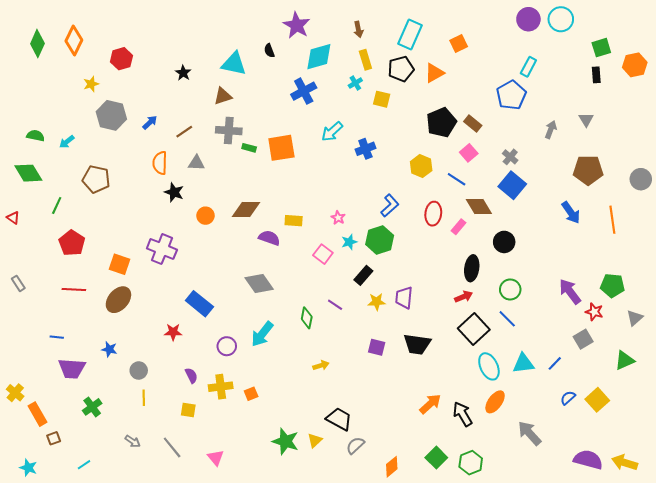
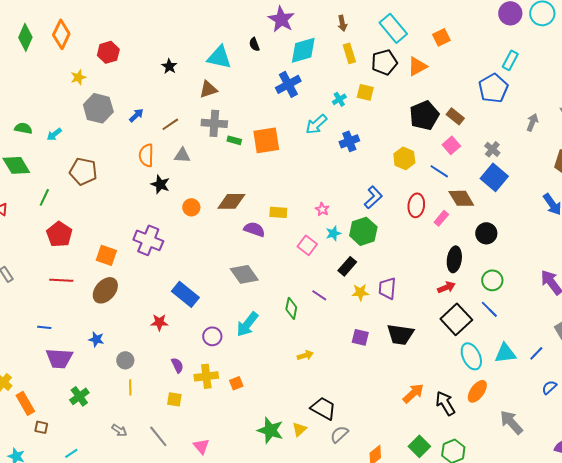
cyan rectangle: (410, 34) -> (393, 28), turned -64
cyan cross: (355, 83) -> (339, 99), moved
brown square: (54, 438) -> (41, 427), turned 32

